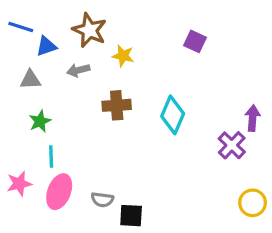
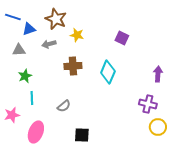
purple square: (195, 41) -> (122, 38), moved
purple cross: (232, 145) -> (148, 104), moved, turned -30
pink ellipse: (59, 192) -> (36, 132), moved
gray semicircle: (102, 200) -> (64, 106), moved, turned -48

